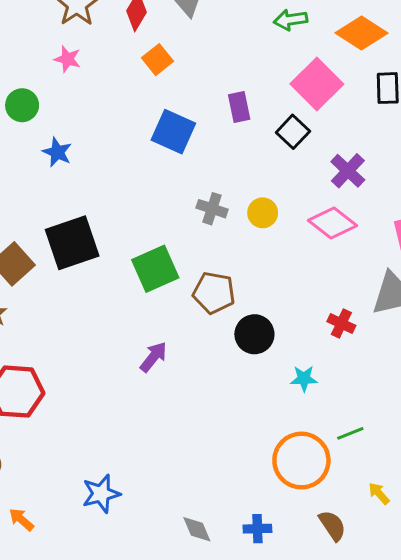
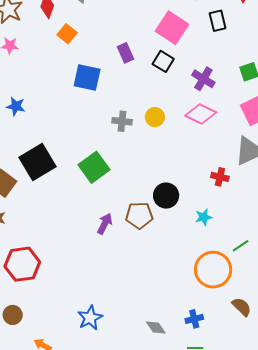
brown pentagon: (214, 293) -> (139, 215), moved

